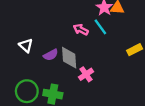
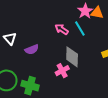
gray diamond: (69, 58) -> (72, 57), moved

